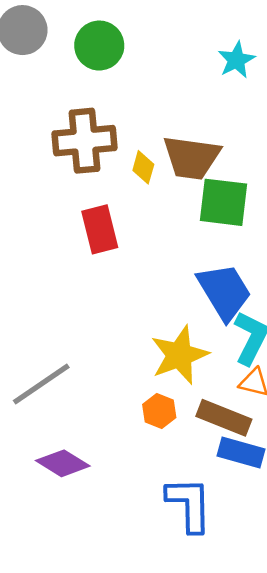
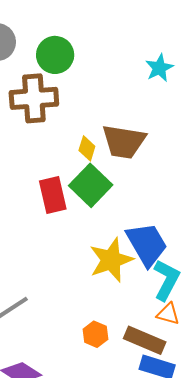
brown cross: (85, 141) -> (34, 98), moved
green square: (223, 202) -> (91, 185), moved, turned 36
yellow star: (179, 355) -> (111, 260), moved

